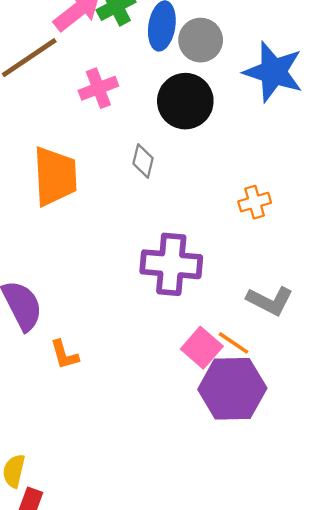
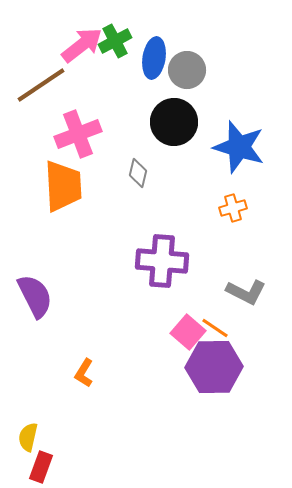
blue star: (273, 72) -> (239, 147), moved
pink cross: (98, 88) -> (78, 134), moved, size x1.4
orange L-shape: (64, 355) -> (84, 373), moved, turned 48

